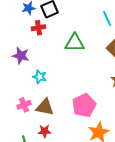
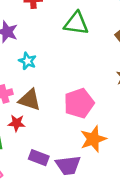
red star: (45, 131) -> (17, 123), moved

